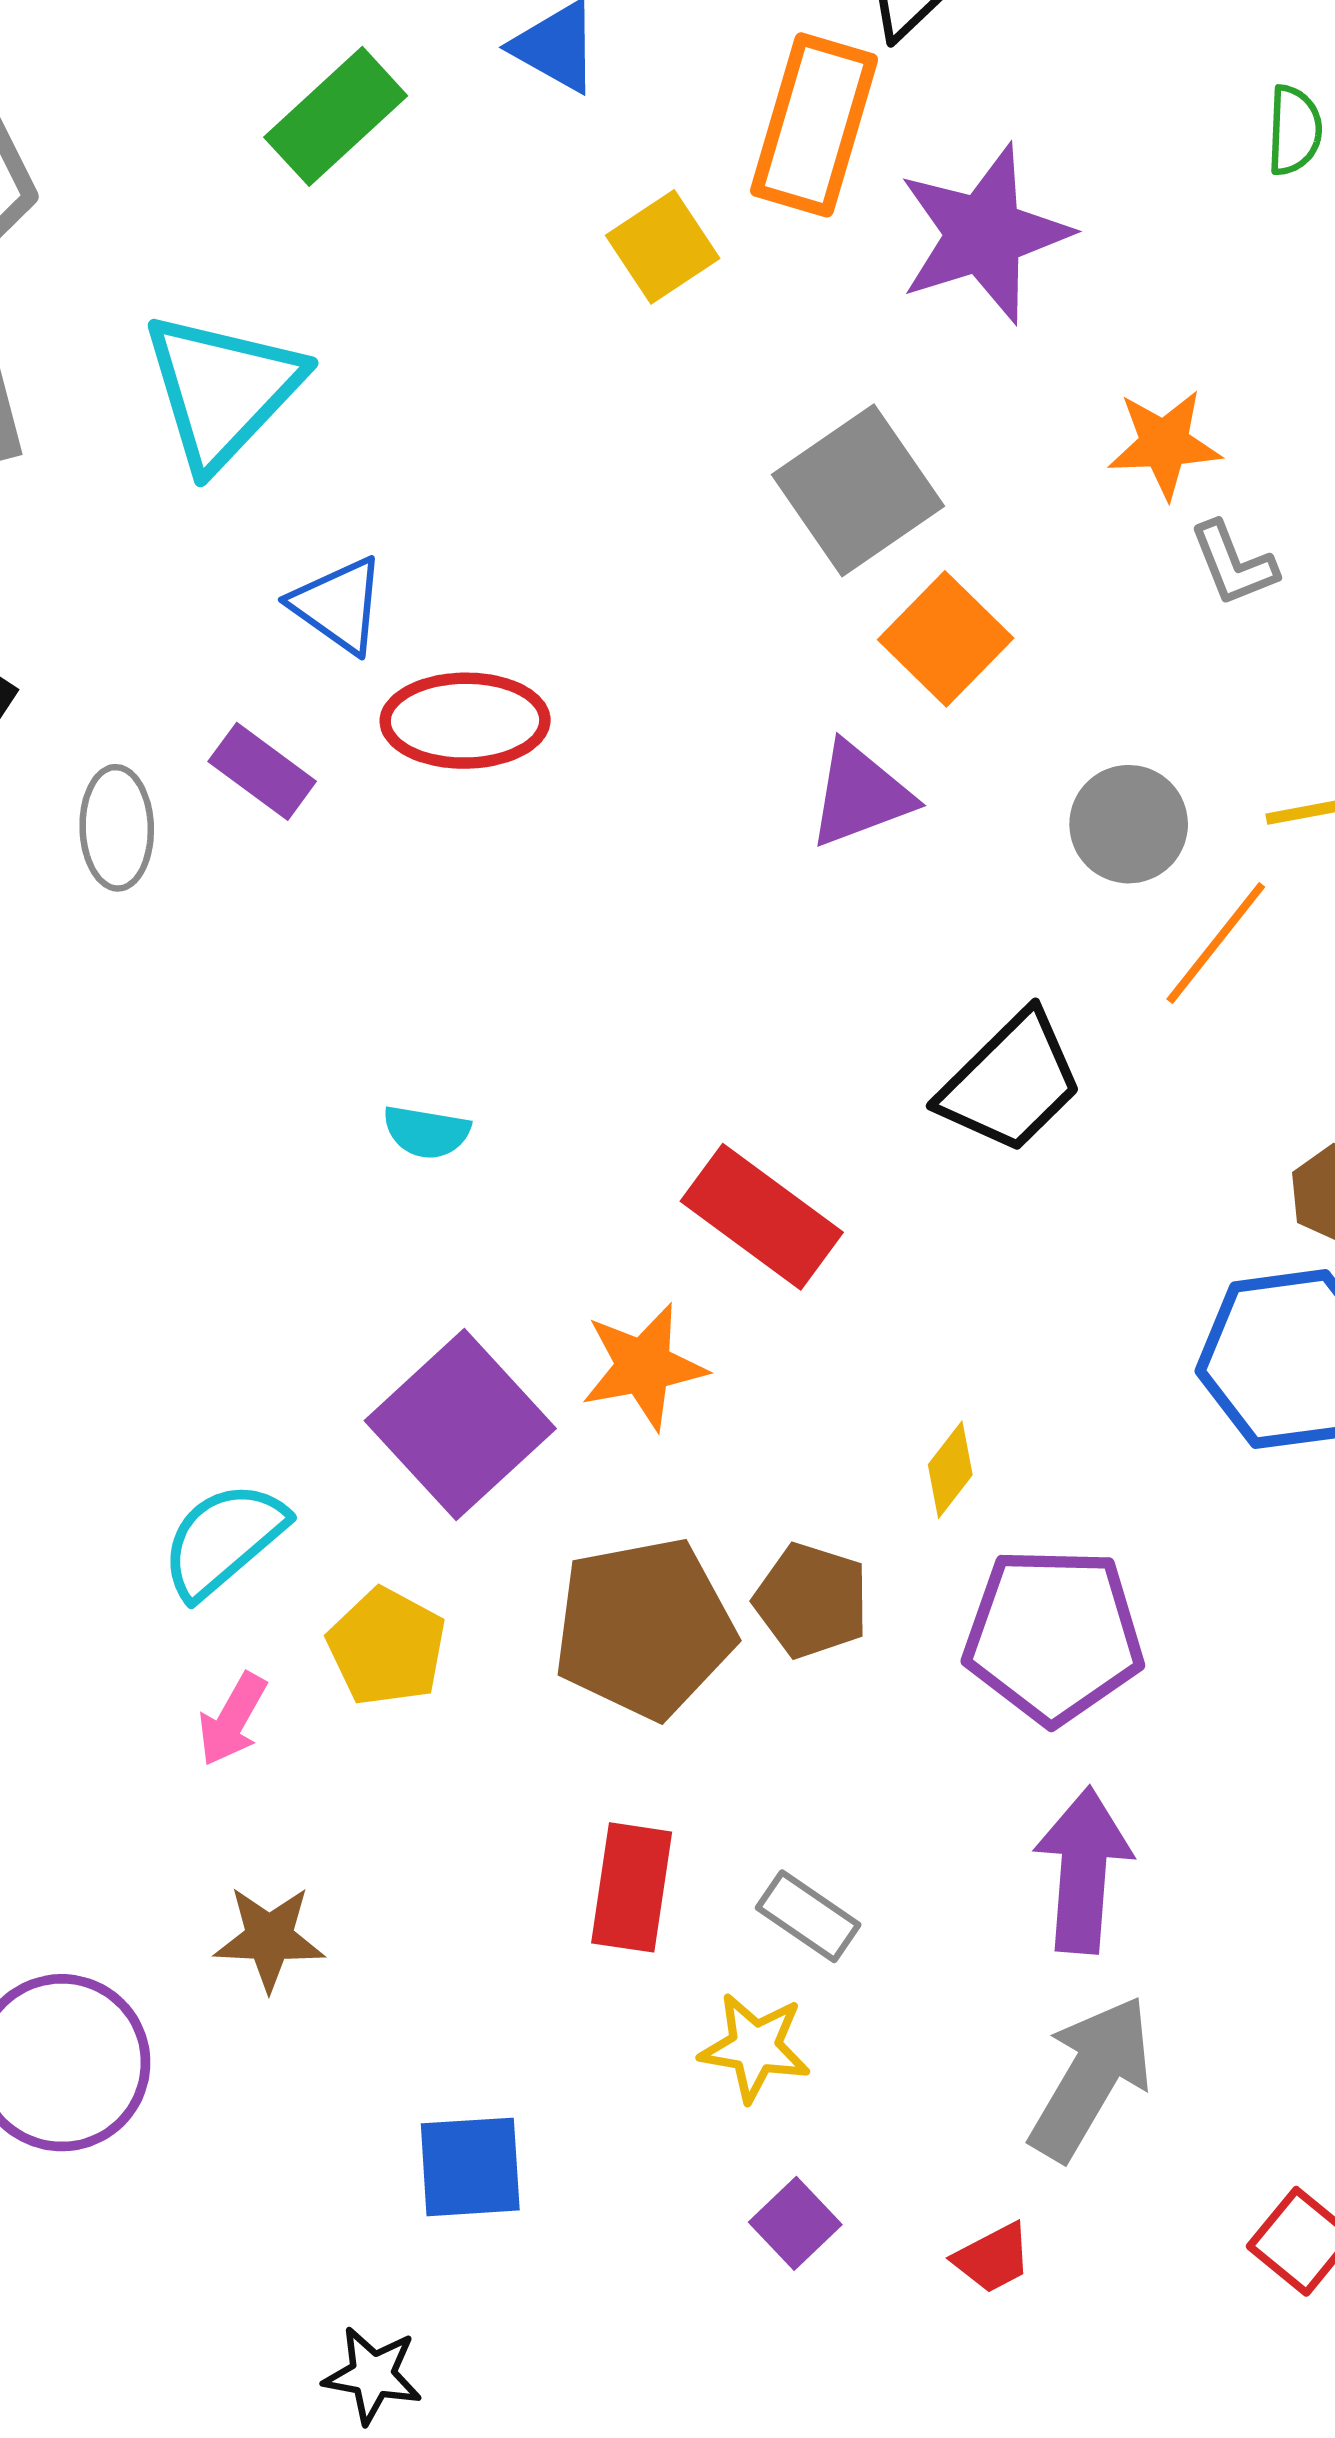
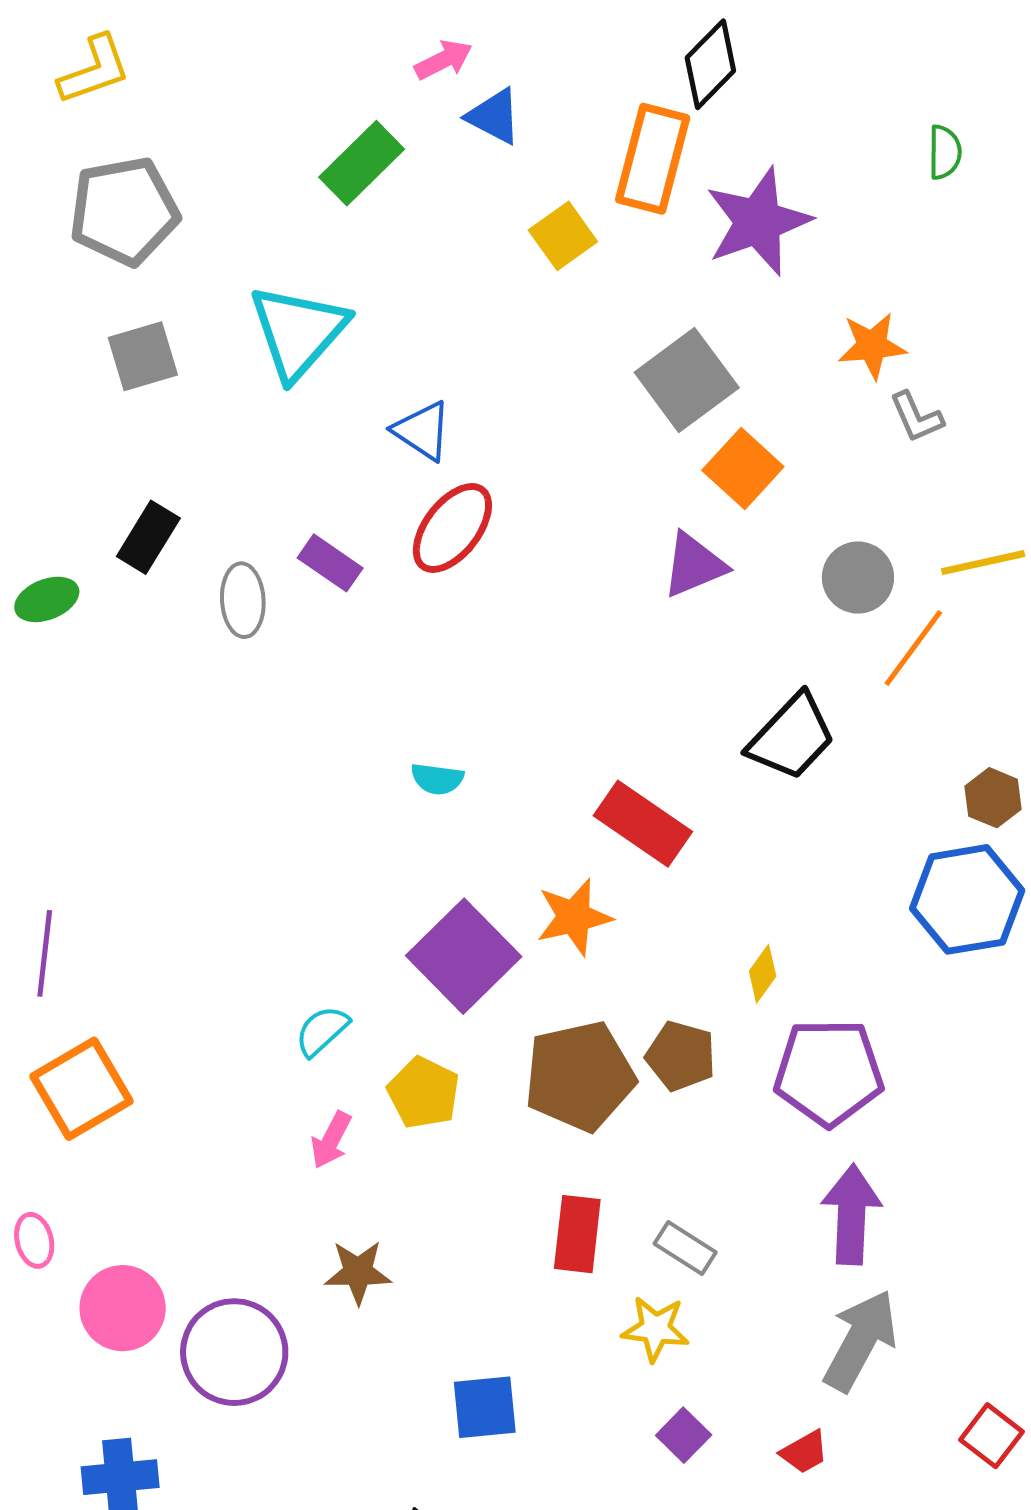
blue triangle: (338, 605) -> (422, 431), moved
red ellipse: (465, 721) -> (452, 528), turned -50
cyan semicircle: (223, 1540) -> (322, 1031), size x0.7

